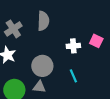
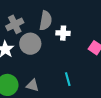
white cross: (73, 46) -> (63, 33), moved
gray circle: (42, 66) -> (30, 44), moved

